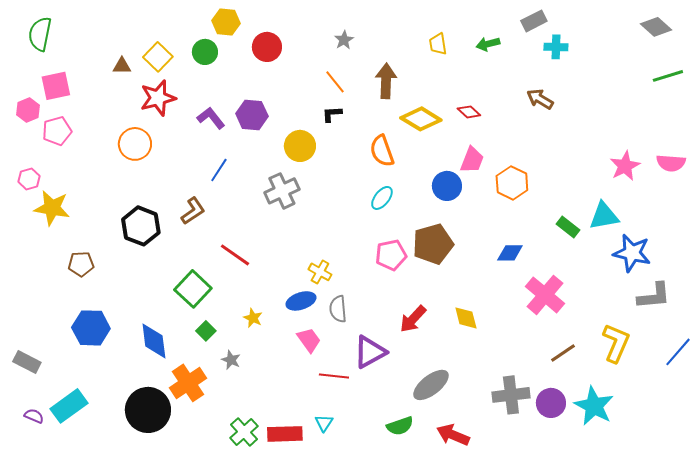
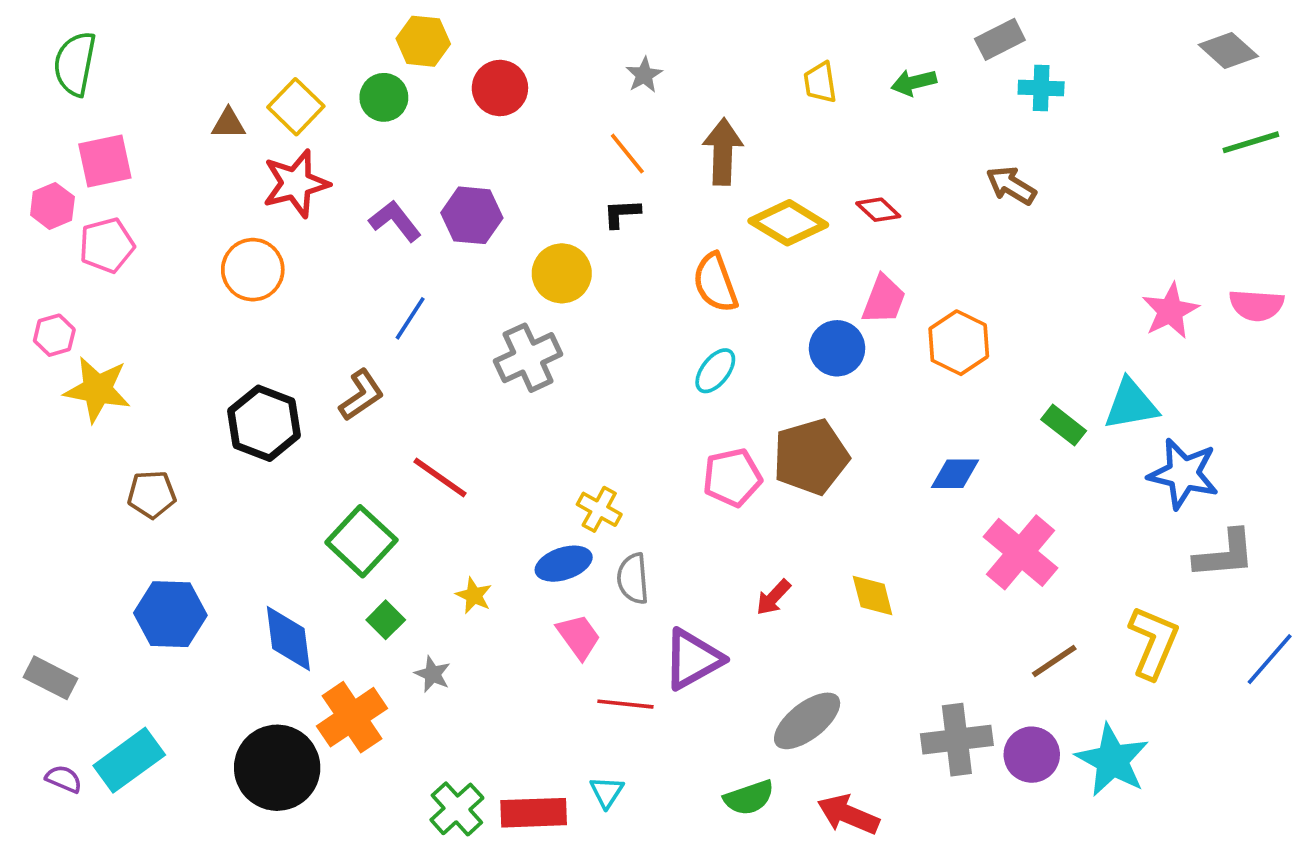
red arrow: (413, 319) -> (773, 597), size x0.7

